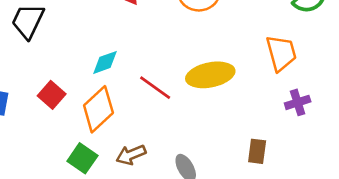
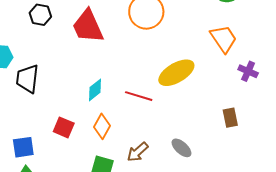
purple cross: (298, 102) -> (248, 71), turned -30
orange diamond: (98, 109) -> (102, 126), size x0.7

